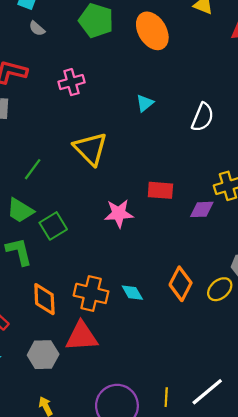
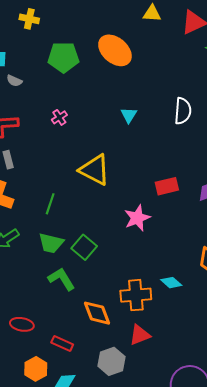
pink cross: (71, 82) -> (59, 117), size x0.7
red triangle: (82, 336) -> (140, 335), size x0.7

